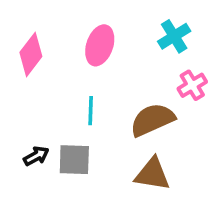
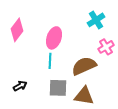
pink ellipse: (100, 45) -> (54, 38), moved
gray square: (74, 160) -> (58, 88), moved

